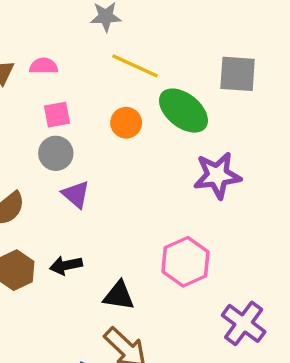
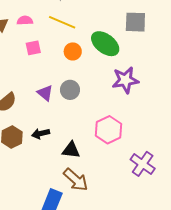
yellow line: (135, 66) -> (62, 22), moved
gray circle: (56, 153) -> (70, 90), moved

